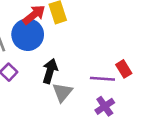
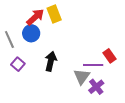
blue circle: (28, 35) -> (31, 33), size x0.7
gray triangle: (62, 92) -> (82, 77), moved

